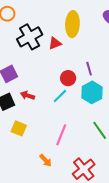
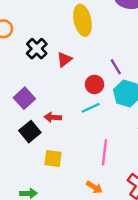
black cross: (30, 37) -> (37, 49), size x0.7
red triangle: (55, 43) -> (64, 59), moved
cyan line: (60, 96) -> (91, 108), turned 35

